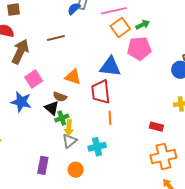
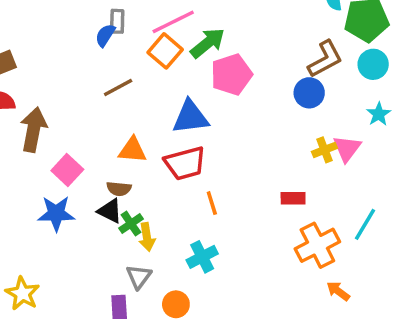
green arrow: (143, 25) -> (208, 43), moved, size x1.5
orange square: (120, 27) -> (165, 51), moved
brown line: (56, 38) -> (118, 88), moved
red trapezoid: (101, 92) -> (185, 163), turned -85
gray triangle: (69, 141) -> (139, 277), moved

